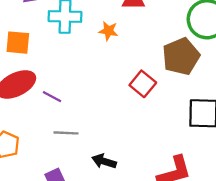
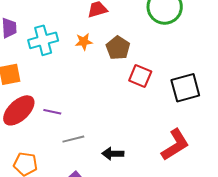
brown pentagon: (181, 56) -> (118, 48), moved, size x0.7
red square: (143, 84) -> (140, 76), moved

